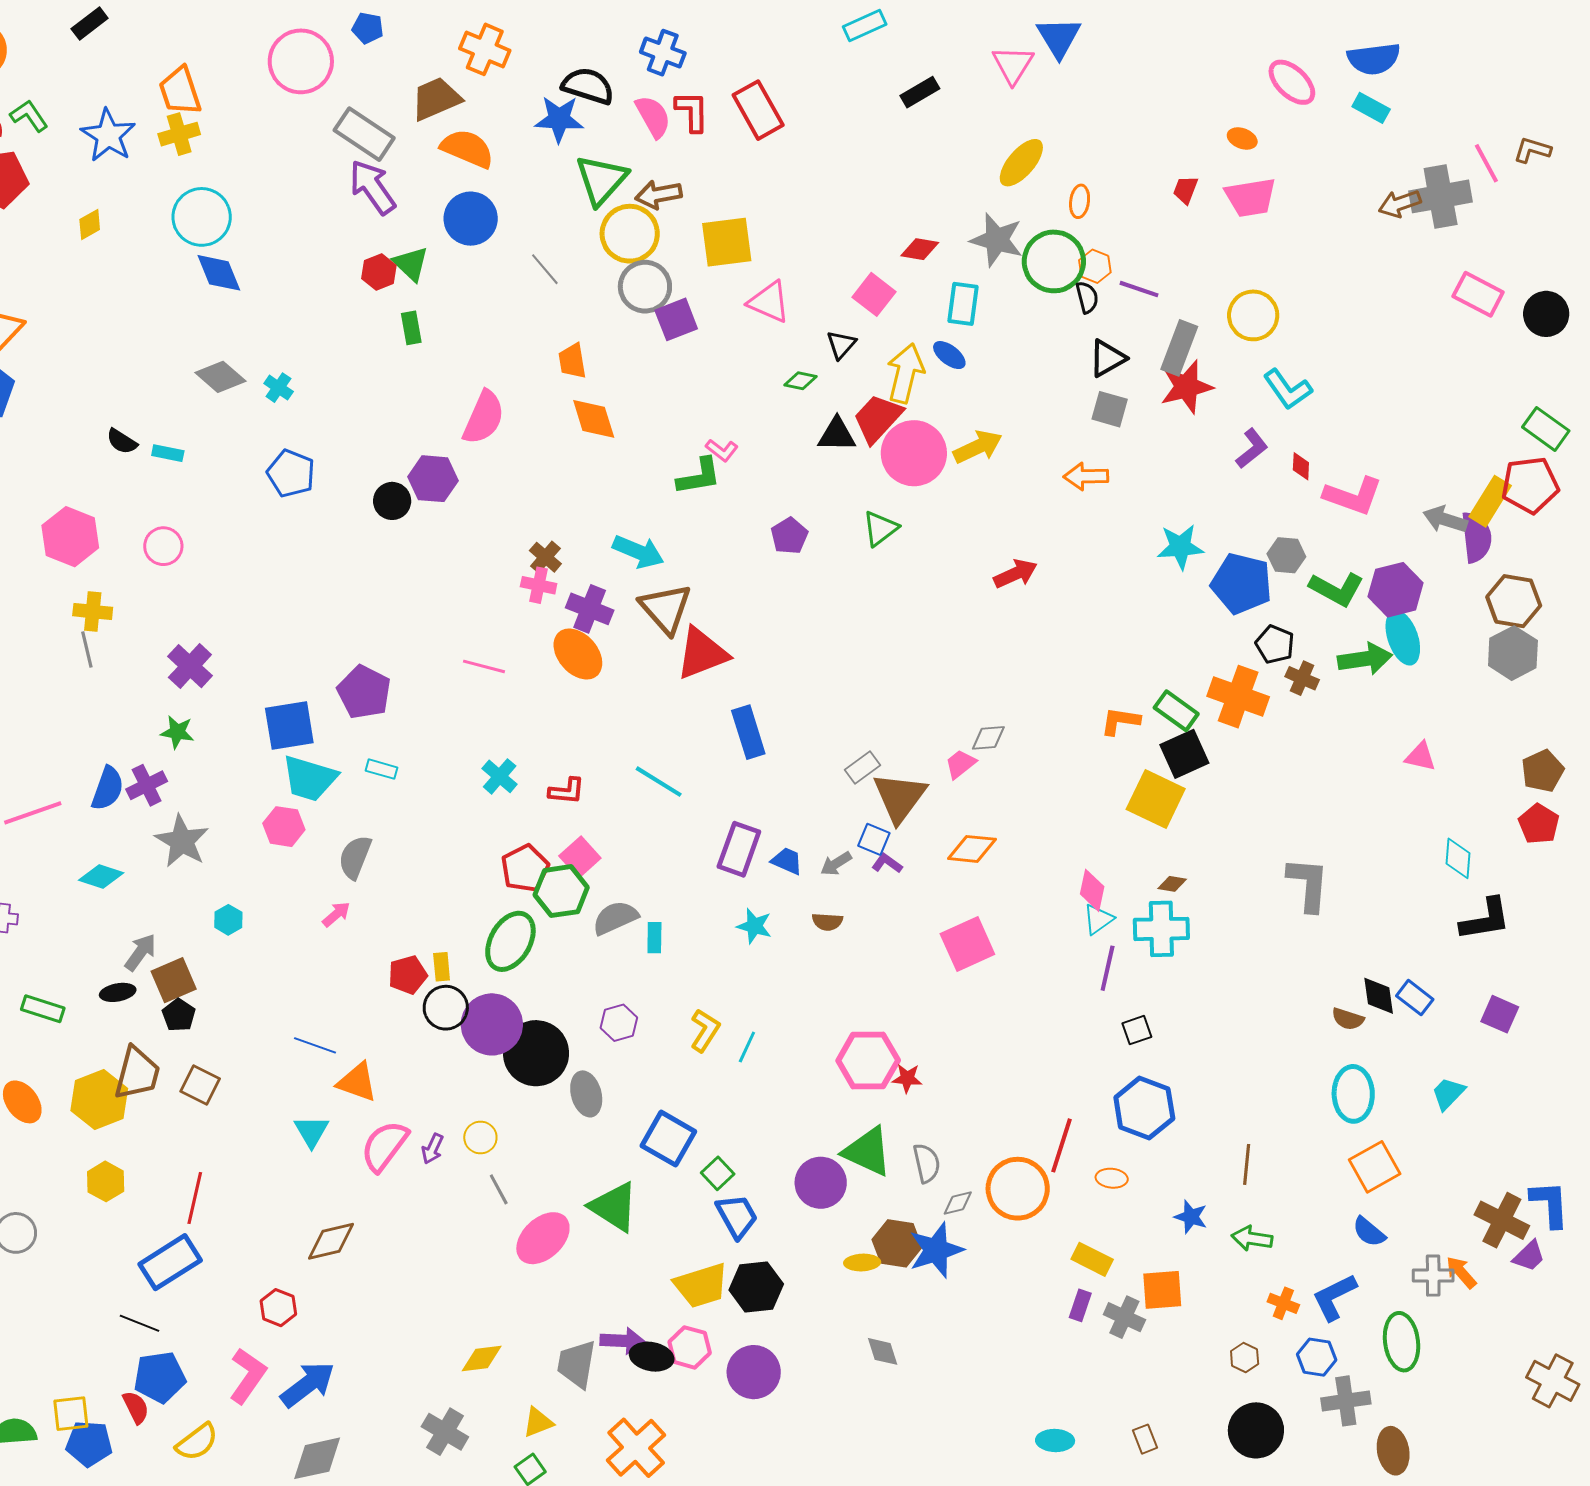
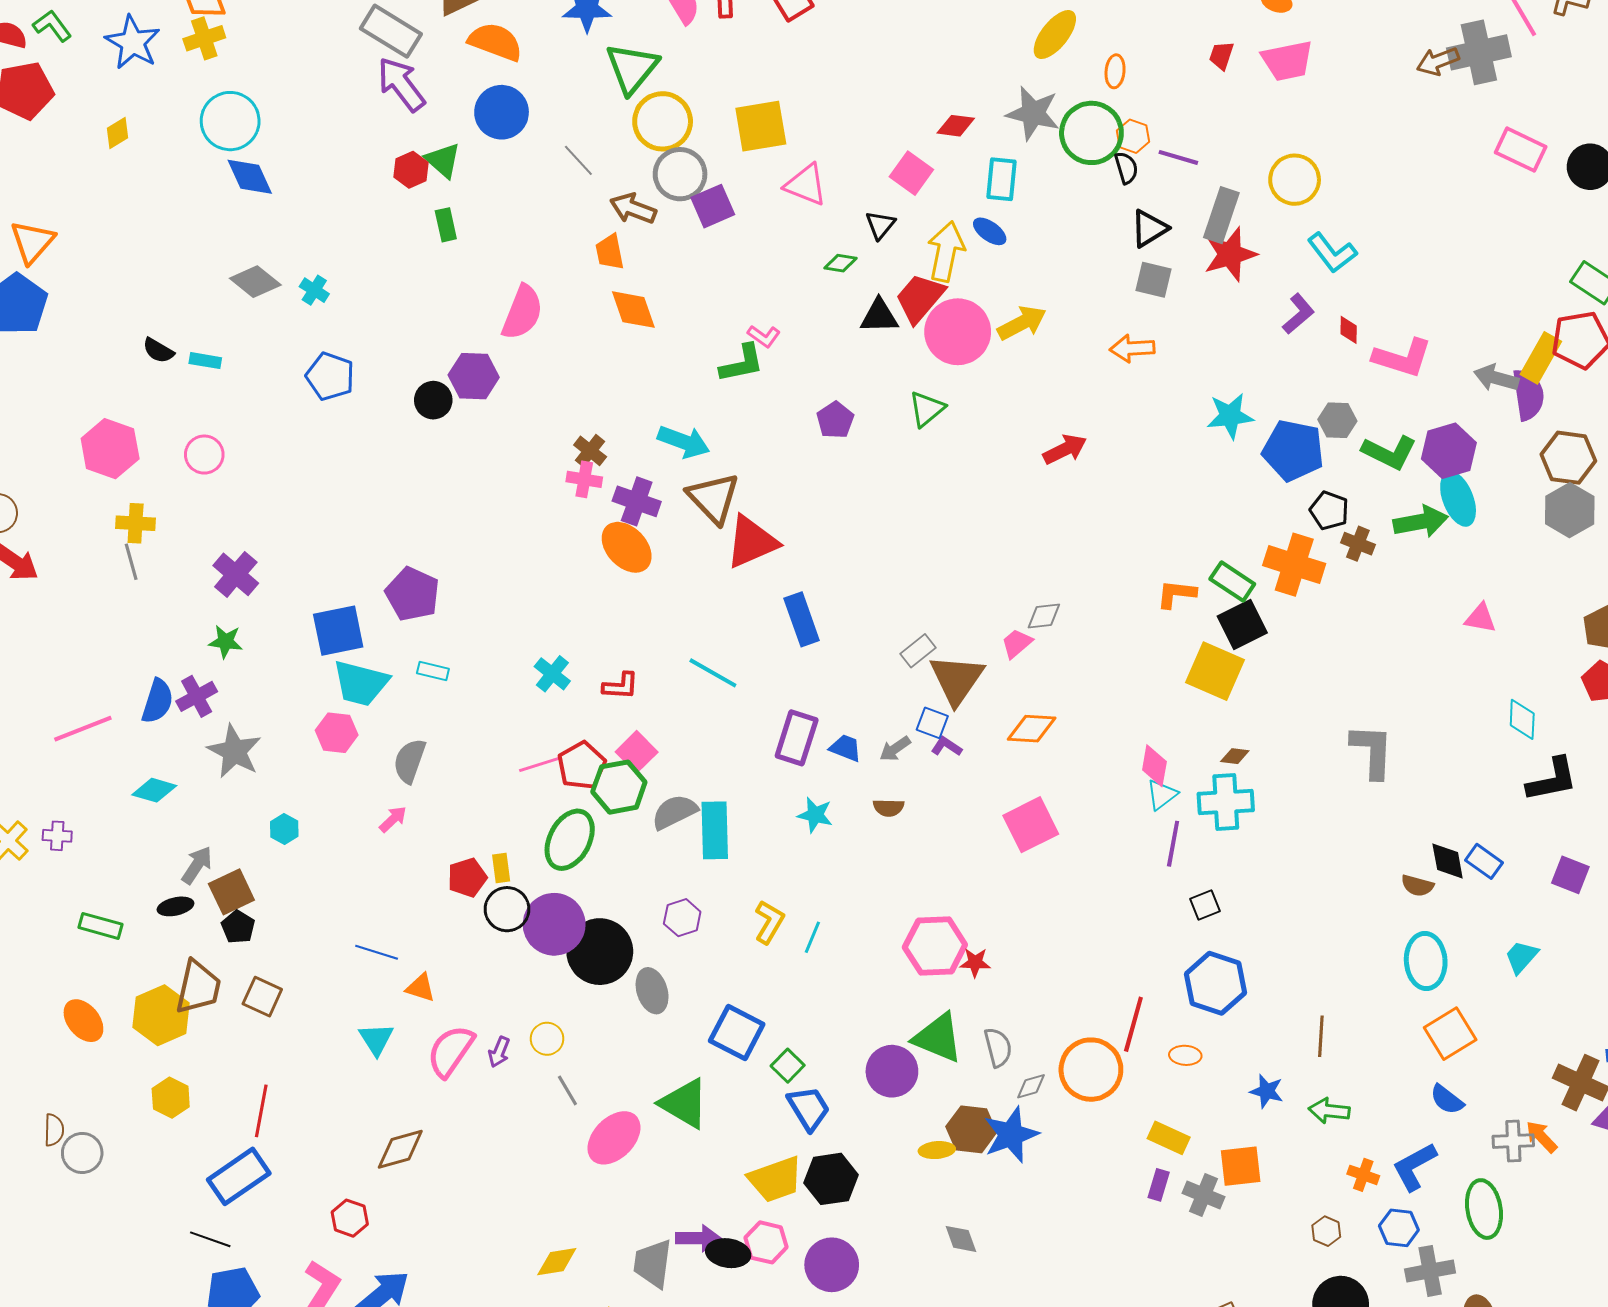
brown arrow: (659, 195) -> (633, 209), moved, turned 33
pink line: (484, 666) -> (540, 764), moved, turned -30
cyan rectangle: (654, 938) -> (715, 830), size x1.8
orange triangle: (357, 1082) -> (421, 988), size x0.7

